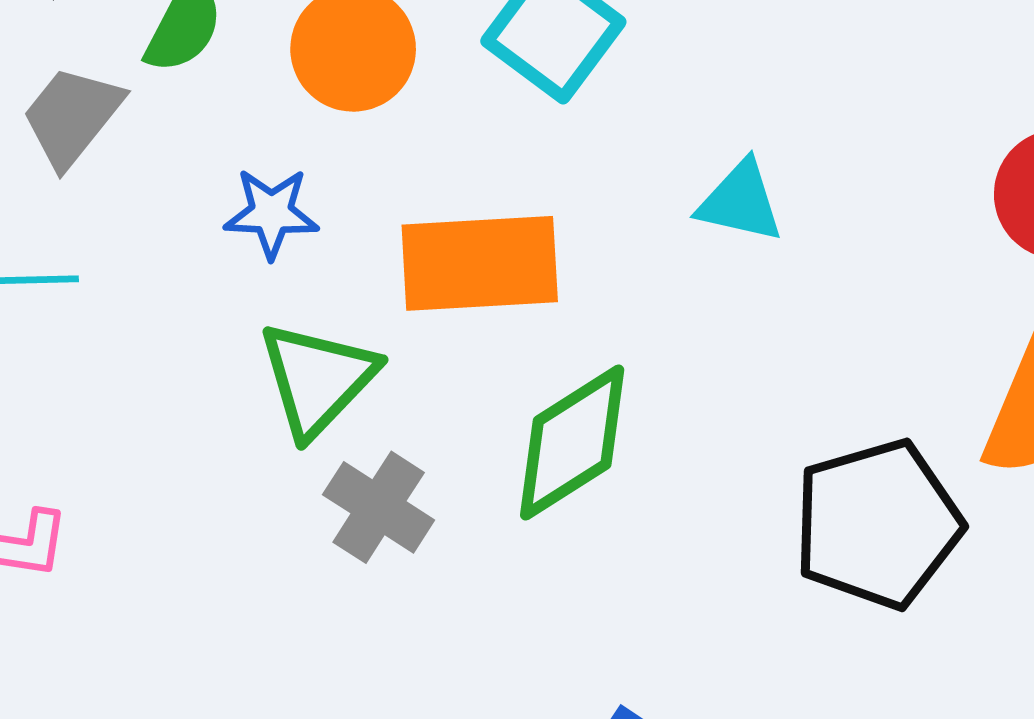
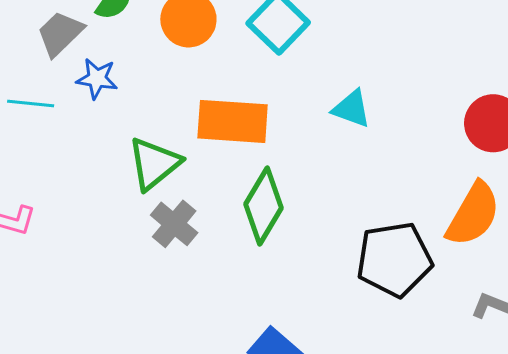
blue star: (271, 213) -> (97, 79), moved
green diamond: (572, 442) -> (263, 206), turned -34

